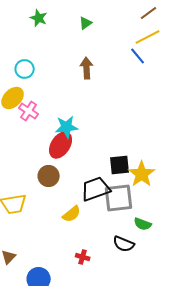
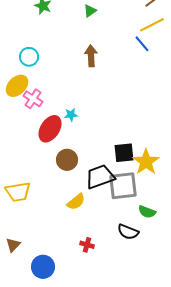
cyan star: (67, 127) -> (71, 115), size x0.6
red ellipse: (61, 145) -> (50, 129), moved
brown circle: (49, 176) -> (67, 160), moved

